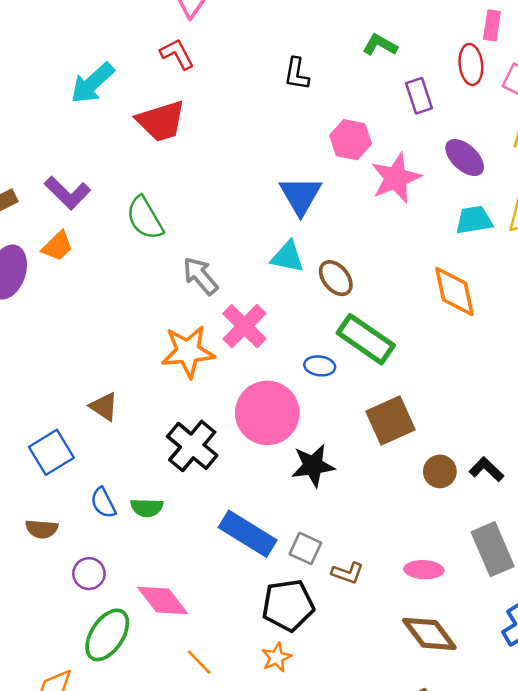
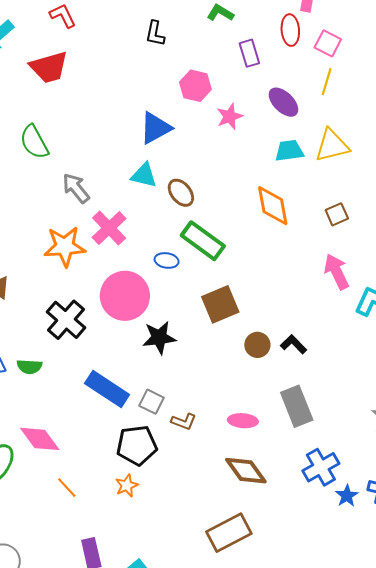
pink star: (396, 178) -> (230, 117), size x0.7
blue triangle: (301, 195) -> (155, 128), turned 30

